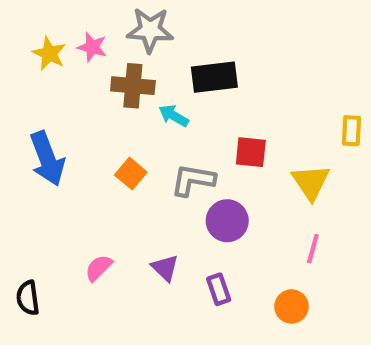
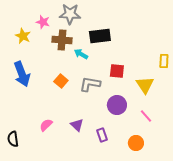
yellow star: (49, 54) -> (23, 36), moved
purple circle: (227, 221) -> (117, 105), moved
pink line: (313, 249) -> (146, 116), turned -56

